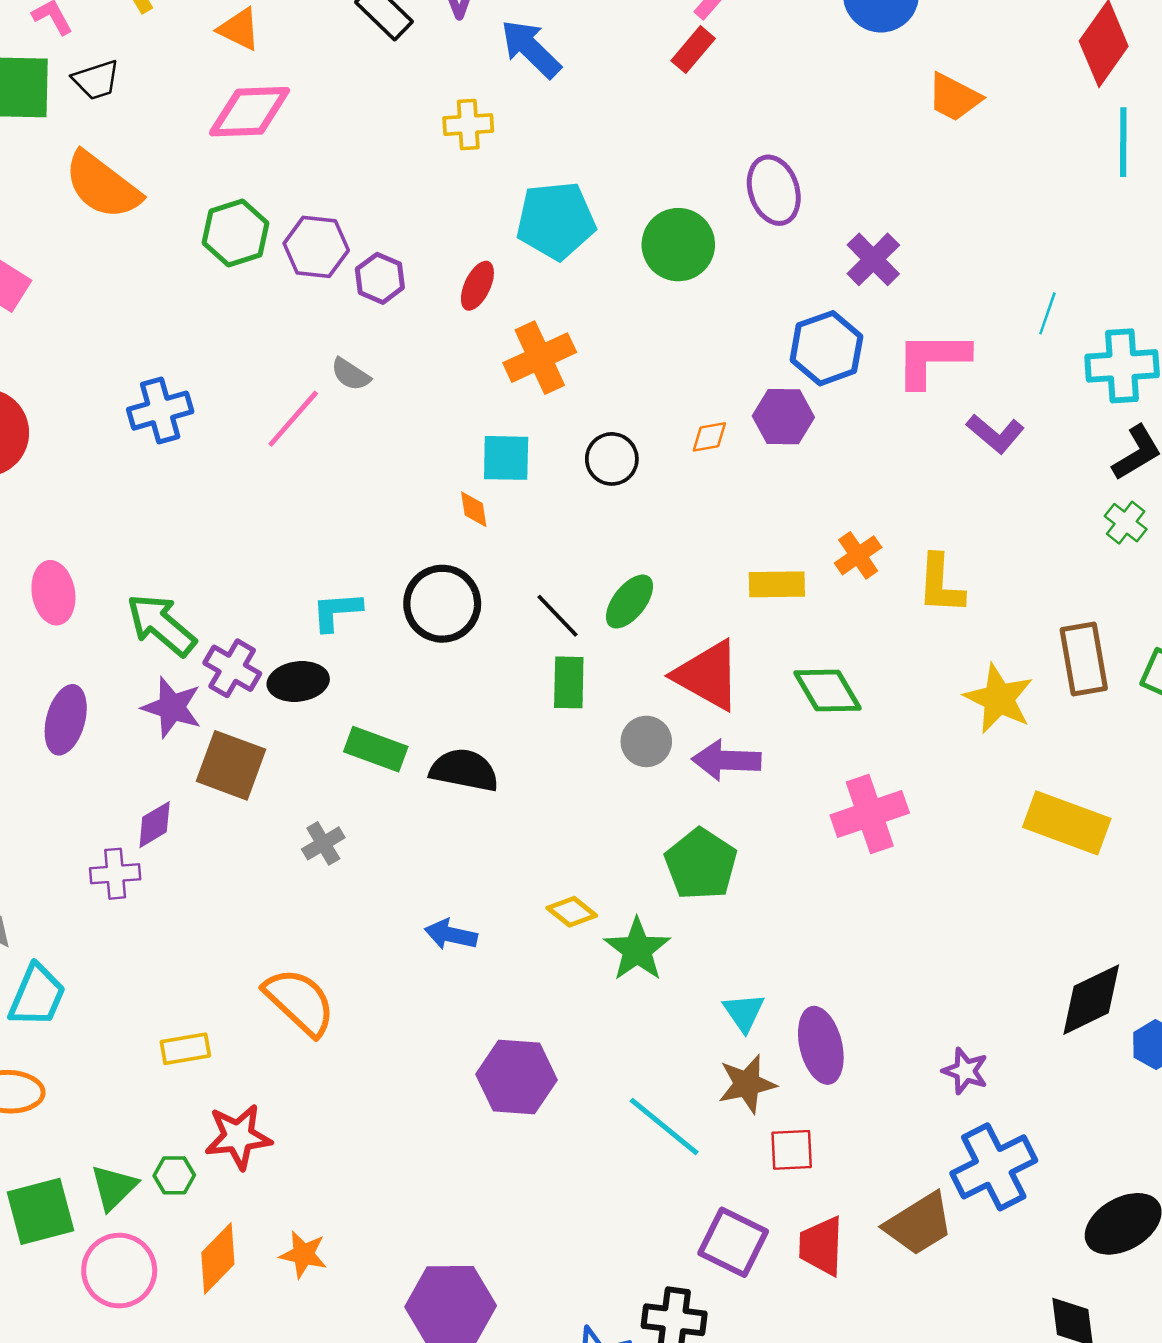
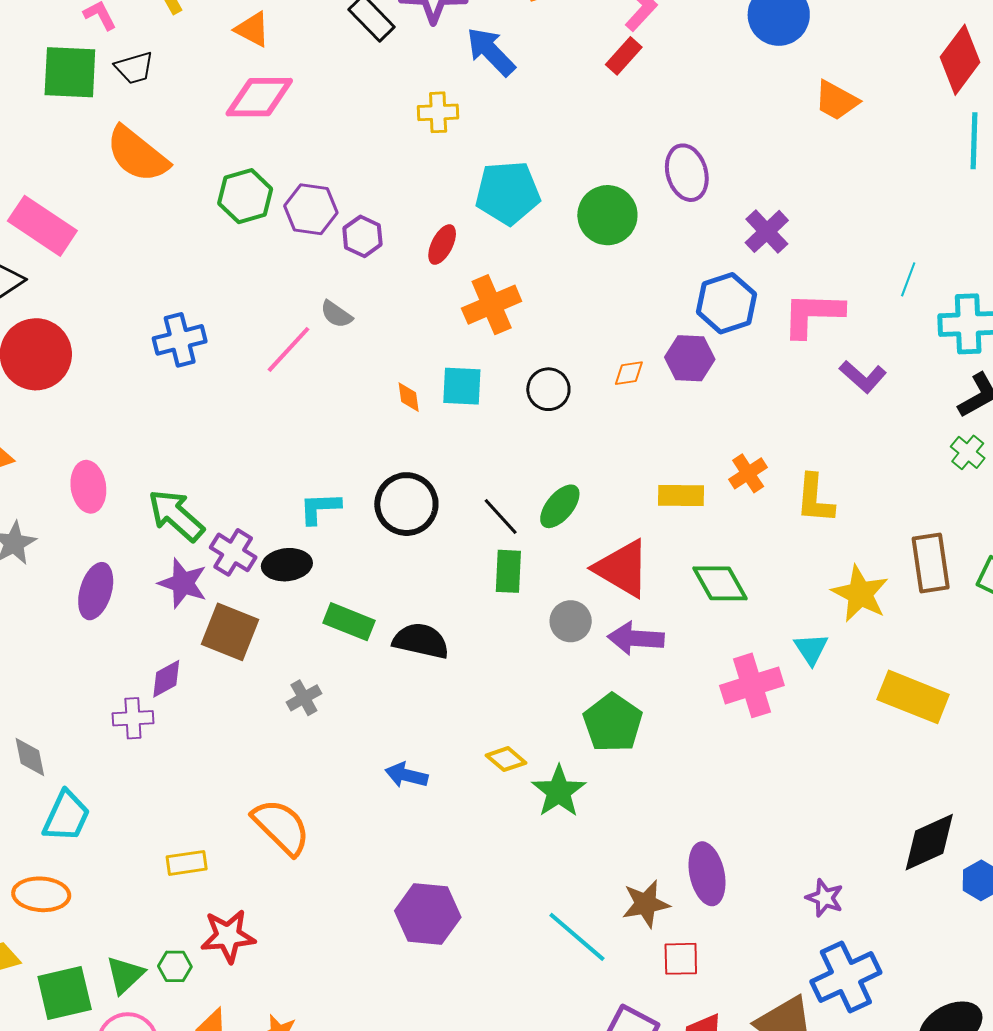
orange diamond: (474, 509) -> (409, 397), moved
cyan triangle: (744, 1012) -> (811, 649), moved
purple hexagon: (517, 1077) -> (428, 914), moved

